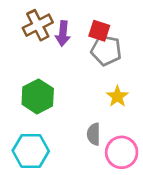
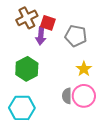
red square: (99, 31) -> (48, 23), moved
purple arrow: (63, 34) -> (41, 36), moved
pink circle: (122, 152) -> (84, 96), moved

